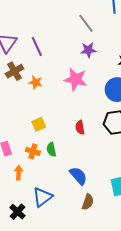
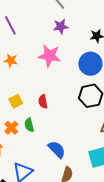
red semicircle: (80, 127) -> (43, 102), moved
orange cross: (33, 151) -> (11, 128), turned 32

